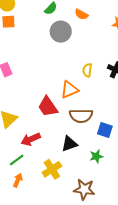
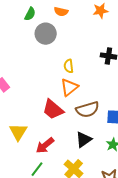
yellow semicircle: (87, 70) -> (69, 66), moved

